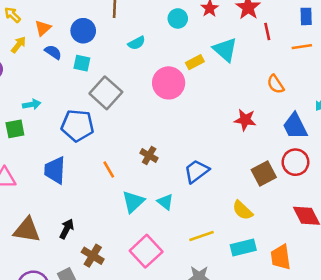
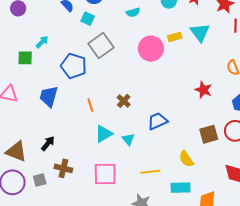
cyan arrow: (32, 104) -> (42, 42), turned -48
brown triangle: (27, 230) -> (16, 152), moved
pink square: (146, 251) -> (105, 174), turned 30
brown cross: (93, 256) -> (63, 168), turned -30

